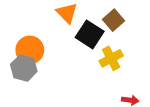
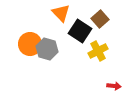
gray hexagon: (24, 68) -> (47, 49), moved

